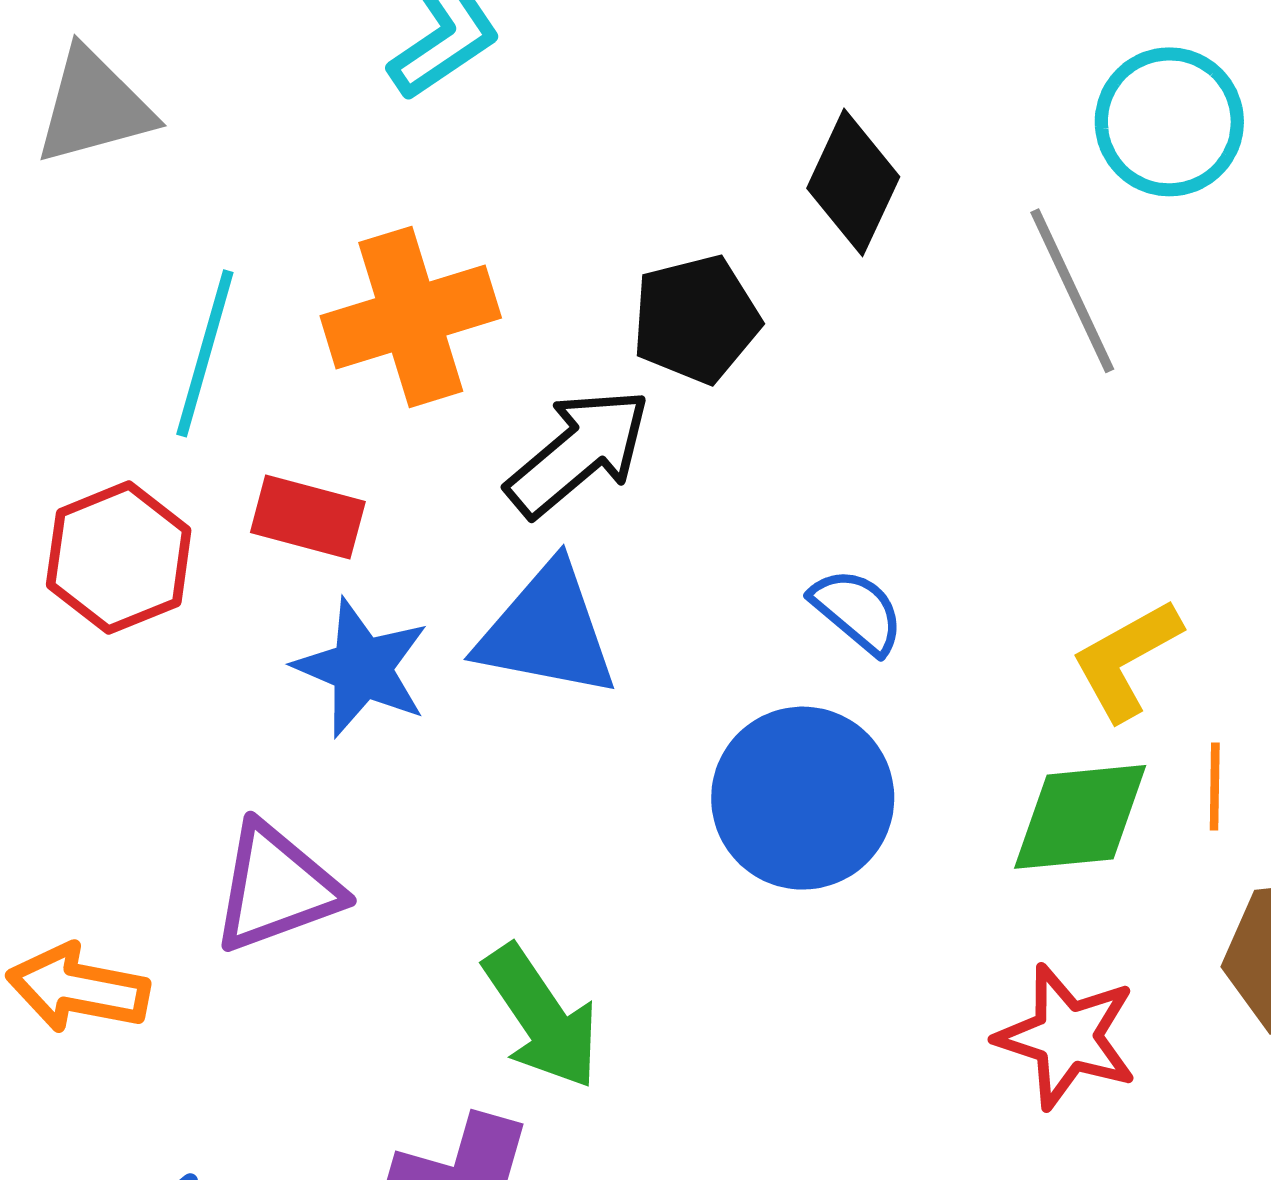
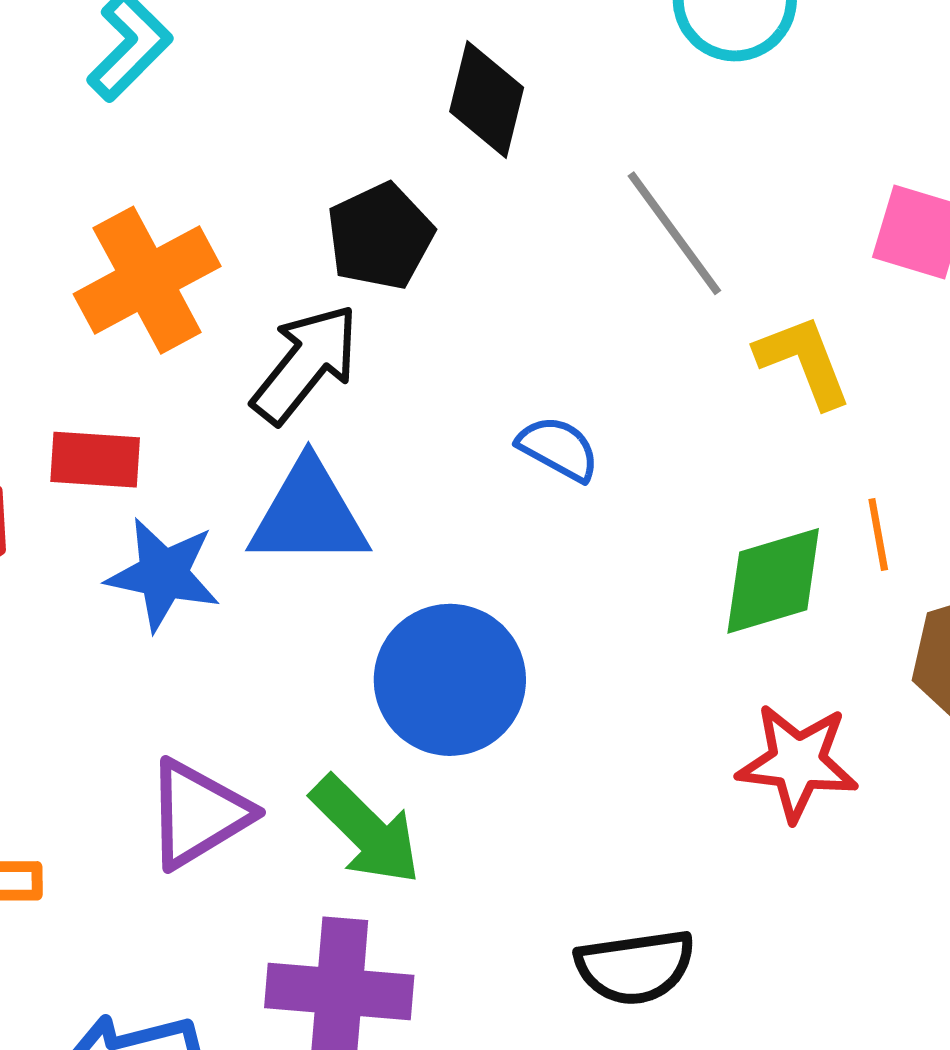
gray line: (1072, 291) -> (674, 233), moved
yellow L-shape: (1126, 660) -> (804, 361), moved, turned 109
blue circle: (803, 798) -> (450, 680), moved
purple triangle: (276, 888) -> (198, 814), moved

